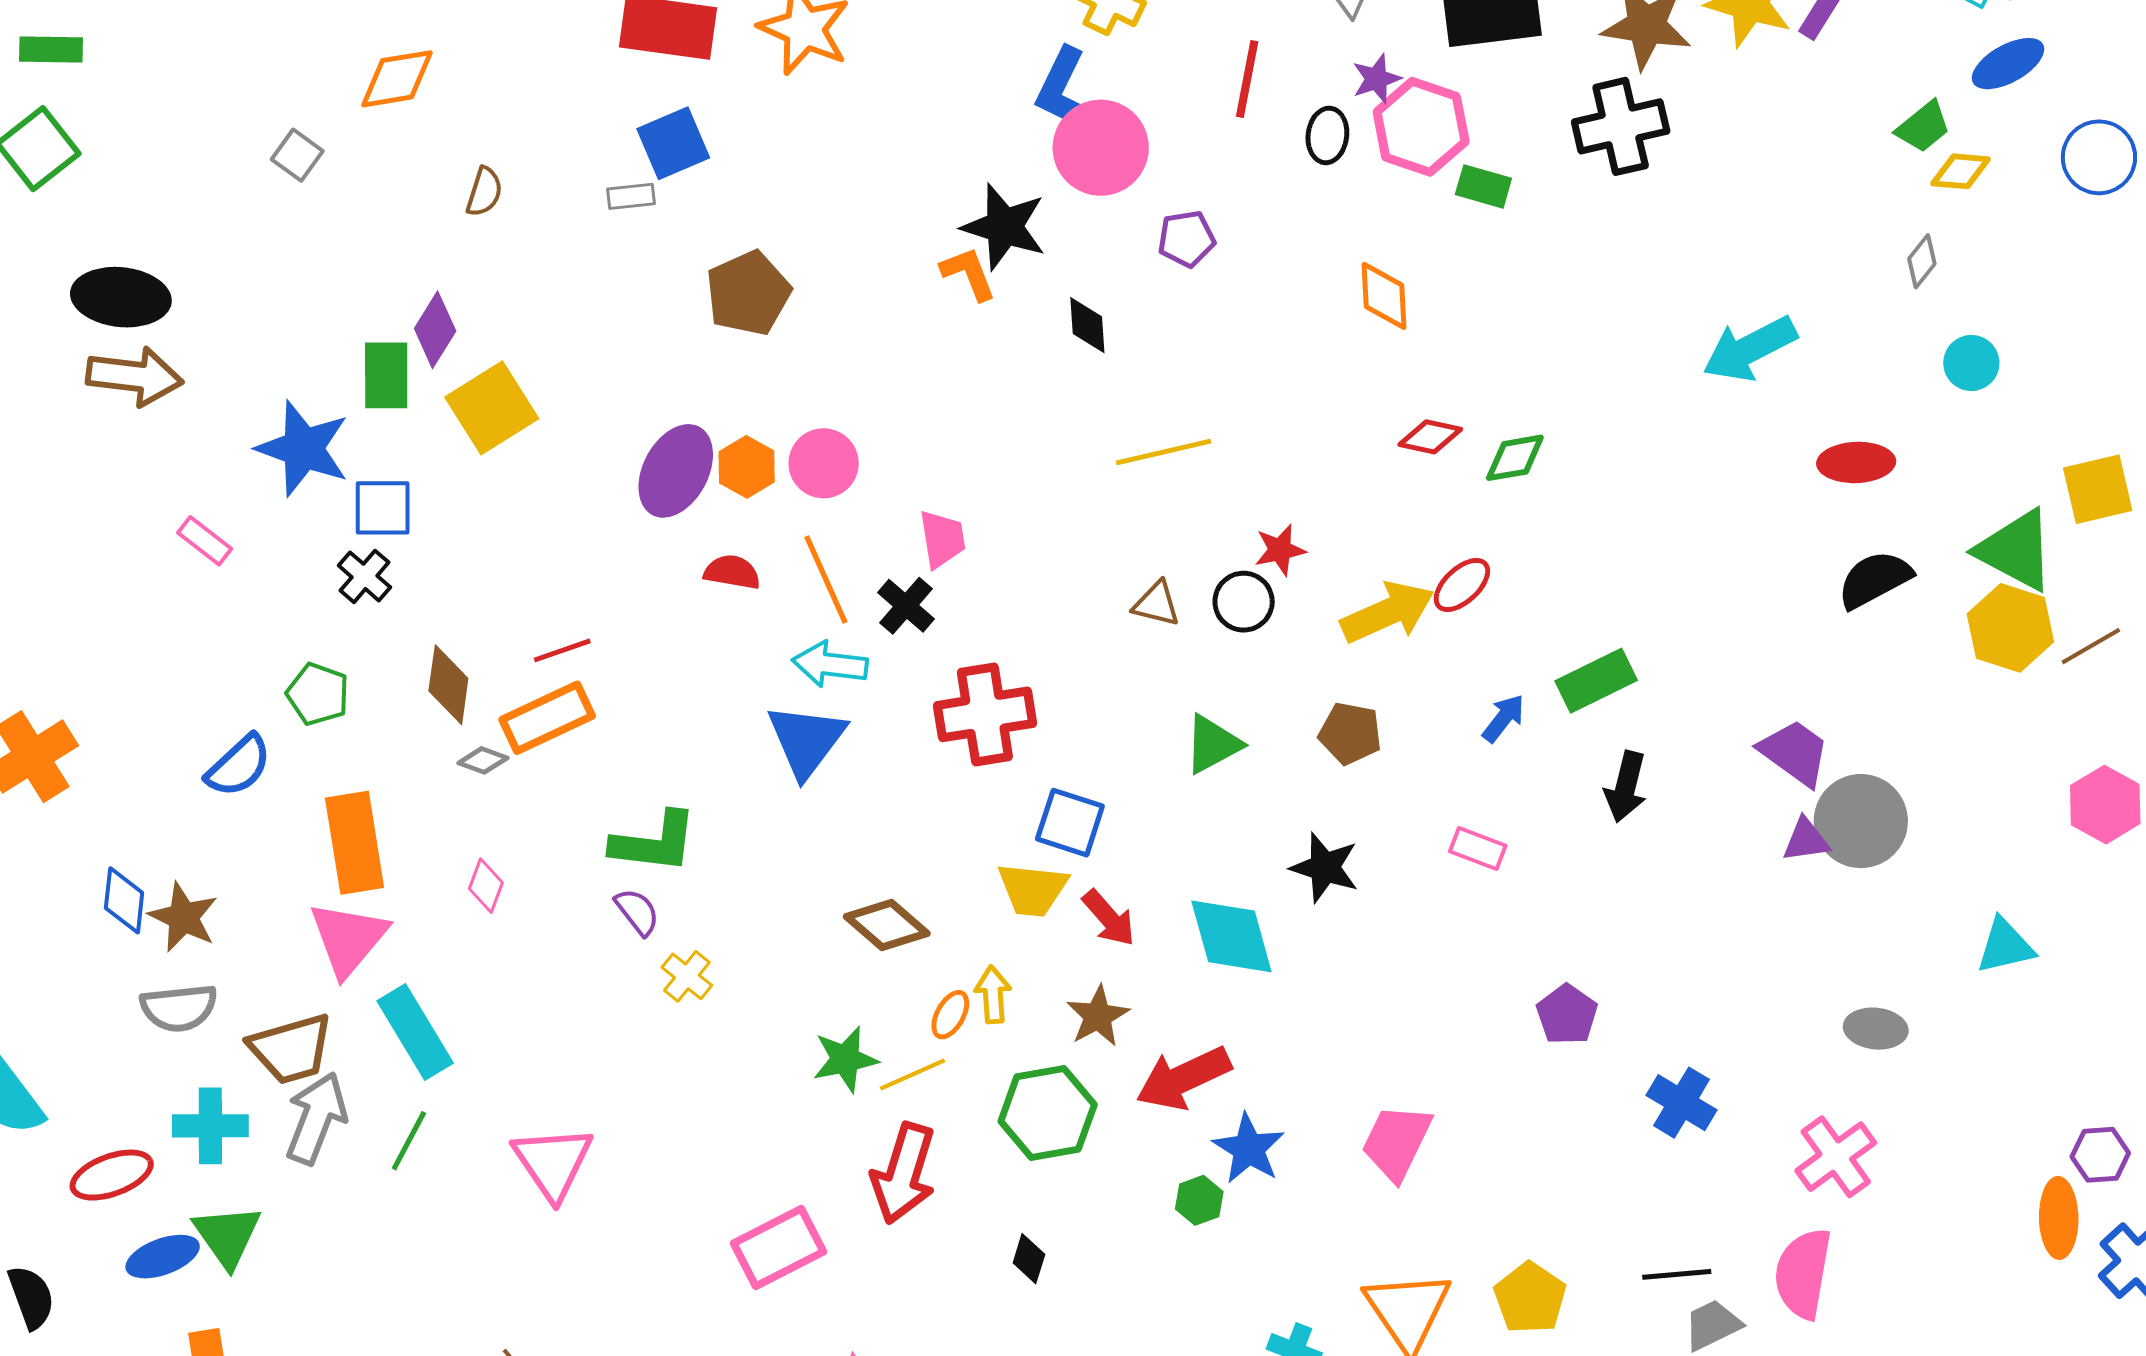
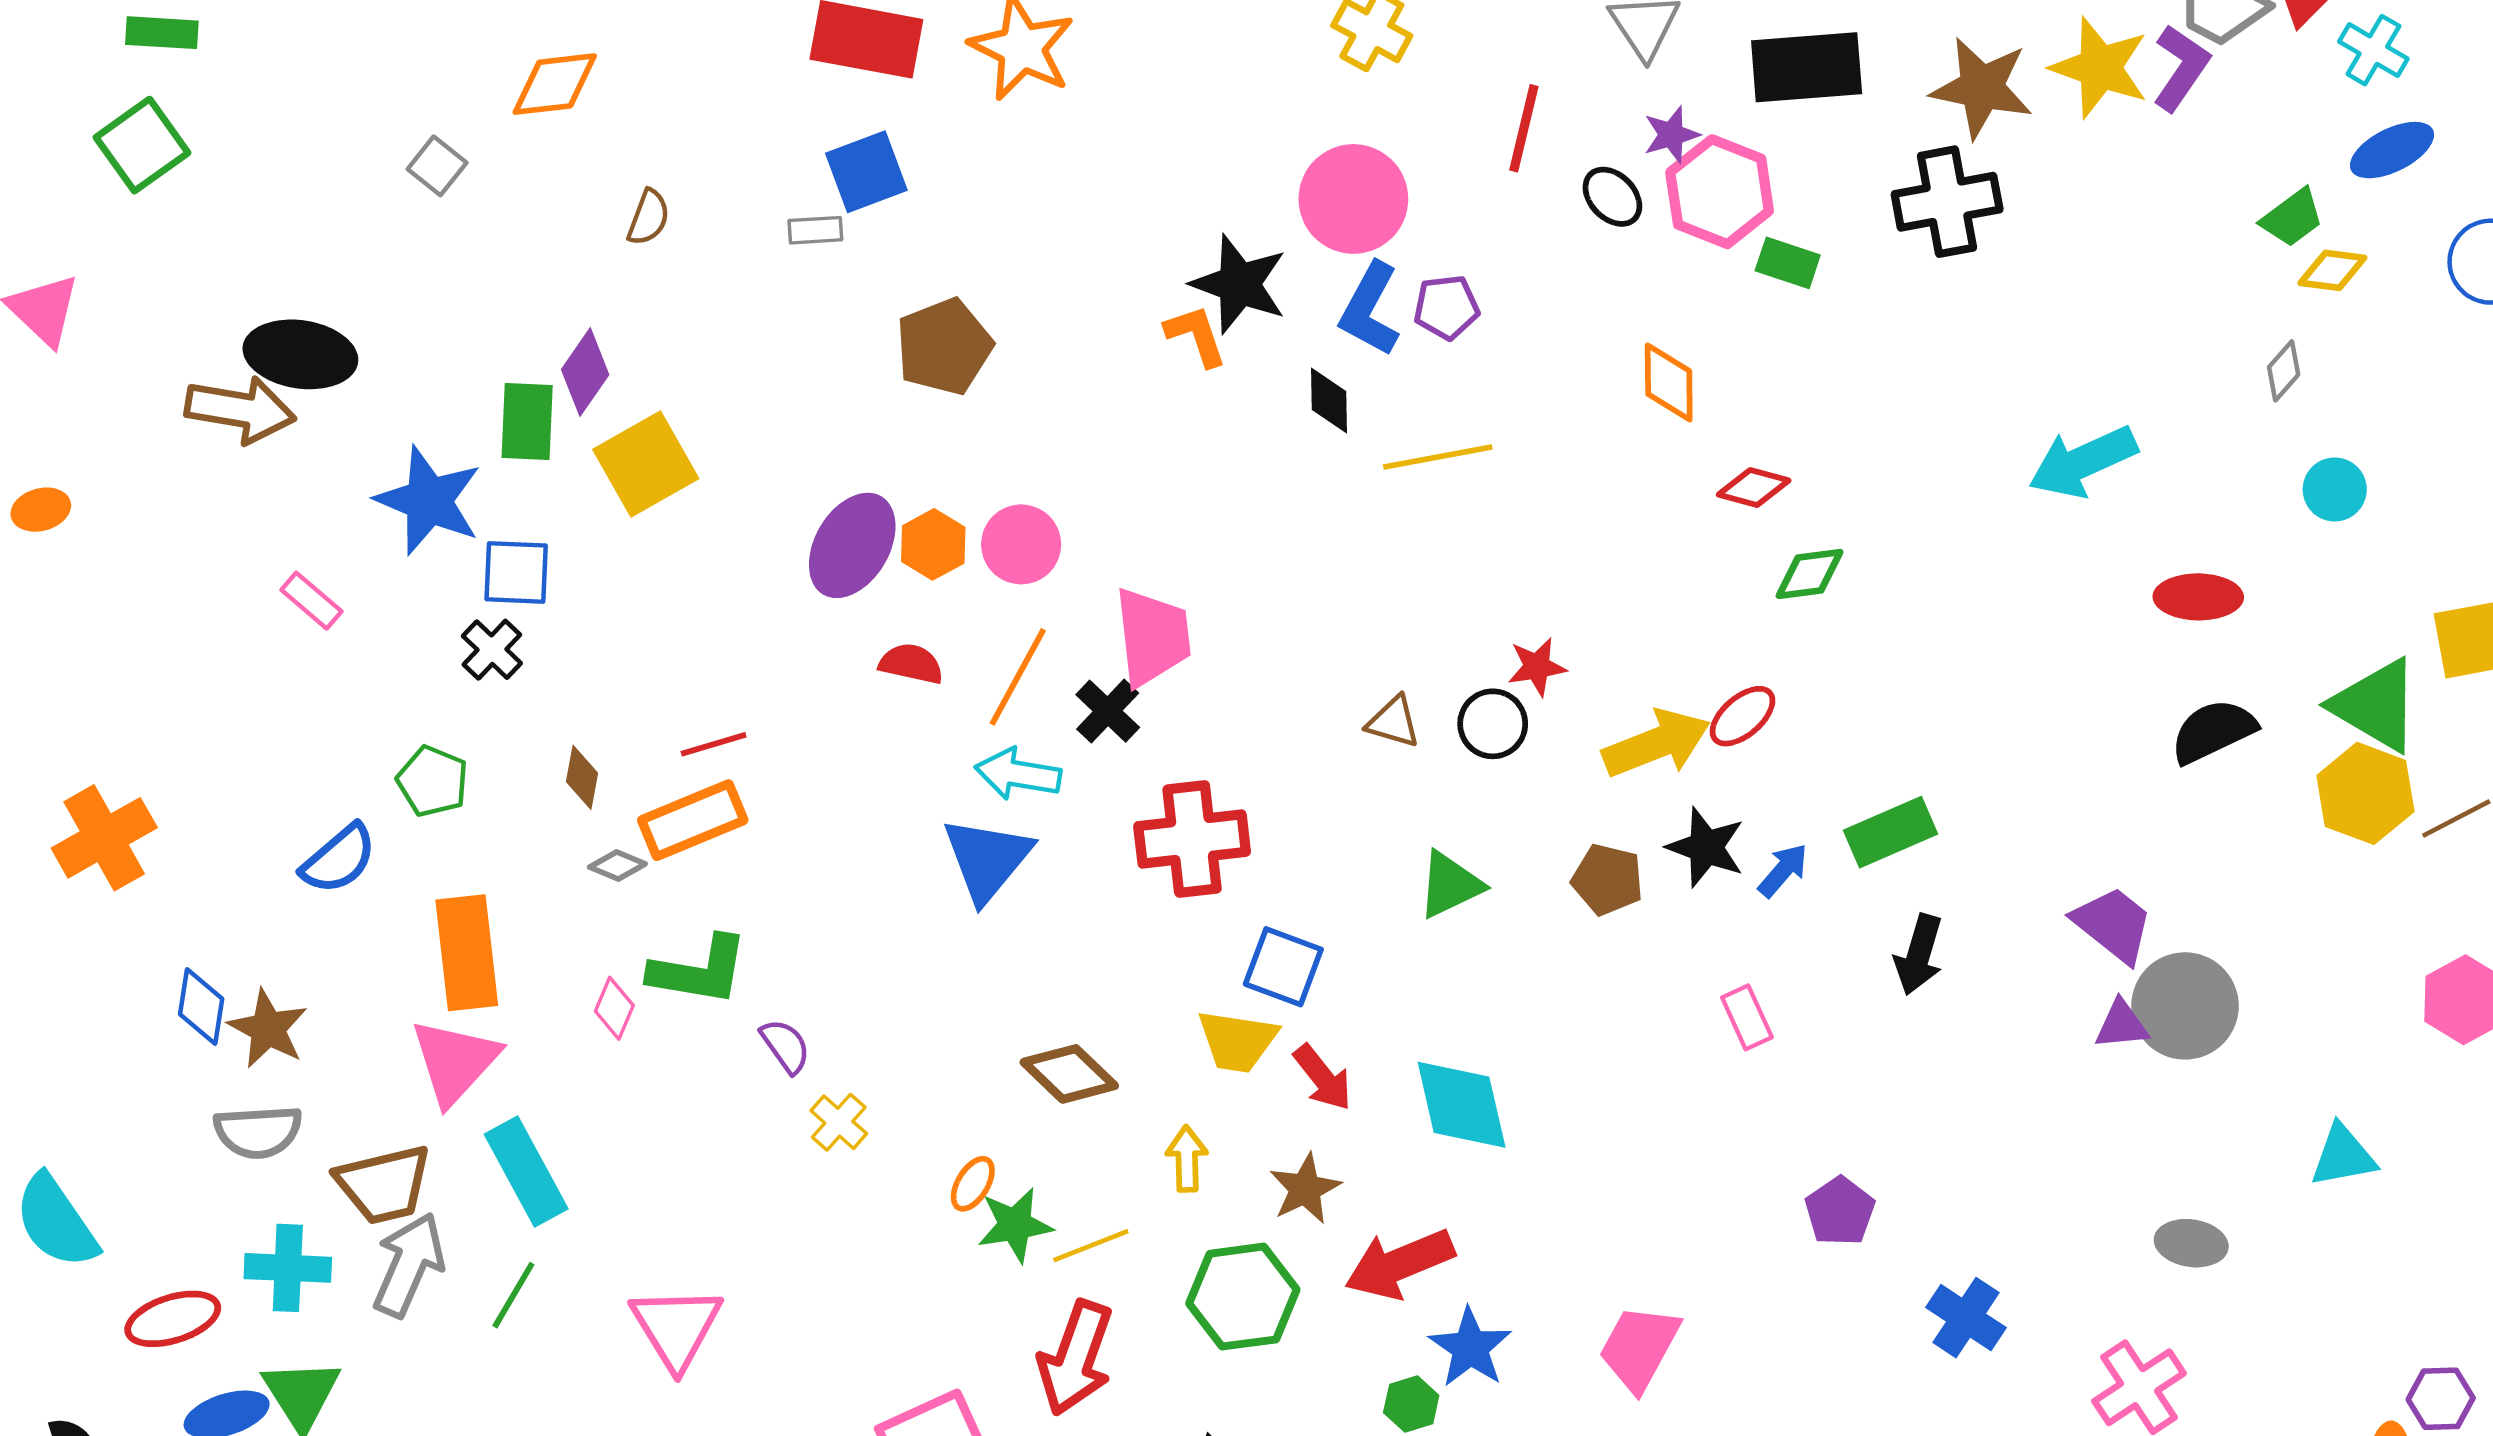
blue L-shape: (1062, 88) -> (1370, 309), moved
black ellipse: (1327, 135) -> (1612, 197), turned -54
black ellipse: (121, 297) -> (300, 354), moved
red diamond: (1430, 437) -> (1754, 488), moved
yellow line: (1164, 452) -> (1438, 457), moved
pink trapezoid: (942, 539) -> (1153, 637), size x1.5
orange line: (826, 579) -> (1018, 677), turned 50
brown diamond: (448, 685) -> (582, 777), size x0.7
green L-shape: (654, 842) -> (699, 971), moved
pink rectangle: (1478, 849) -> (1747, 1017), turned 42
black star: (1325, 868) -> (1706, 847), moved
orange ellipse: (950, 1015) -> (973, 1184), moved

